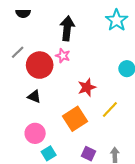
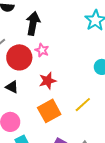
black arrow: (67, 28) -> (33, 23), moved
red star: (87, 87) -> (48, 81), moved

